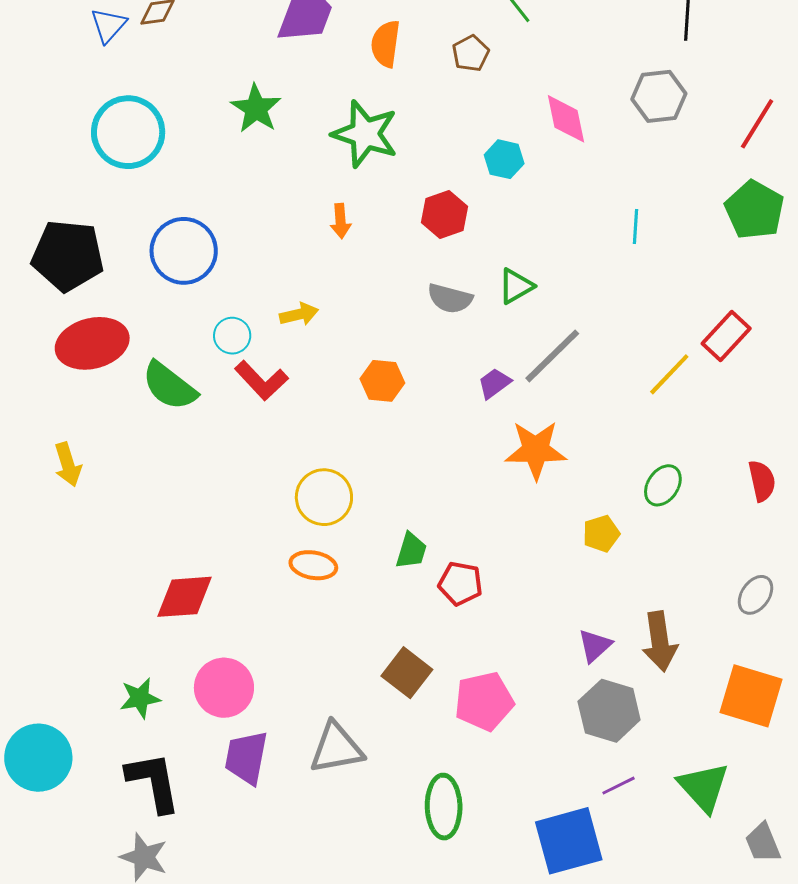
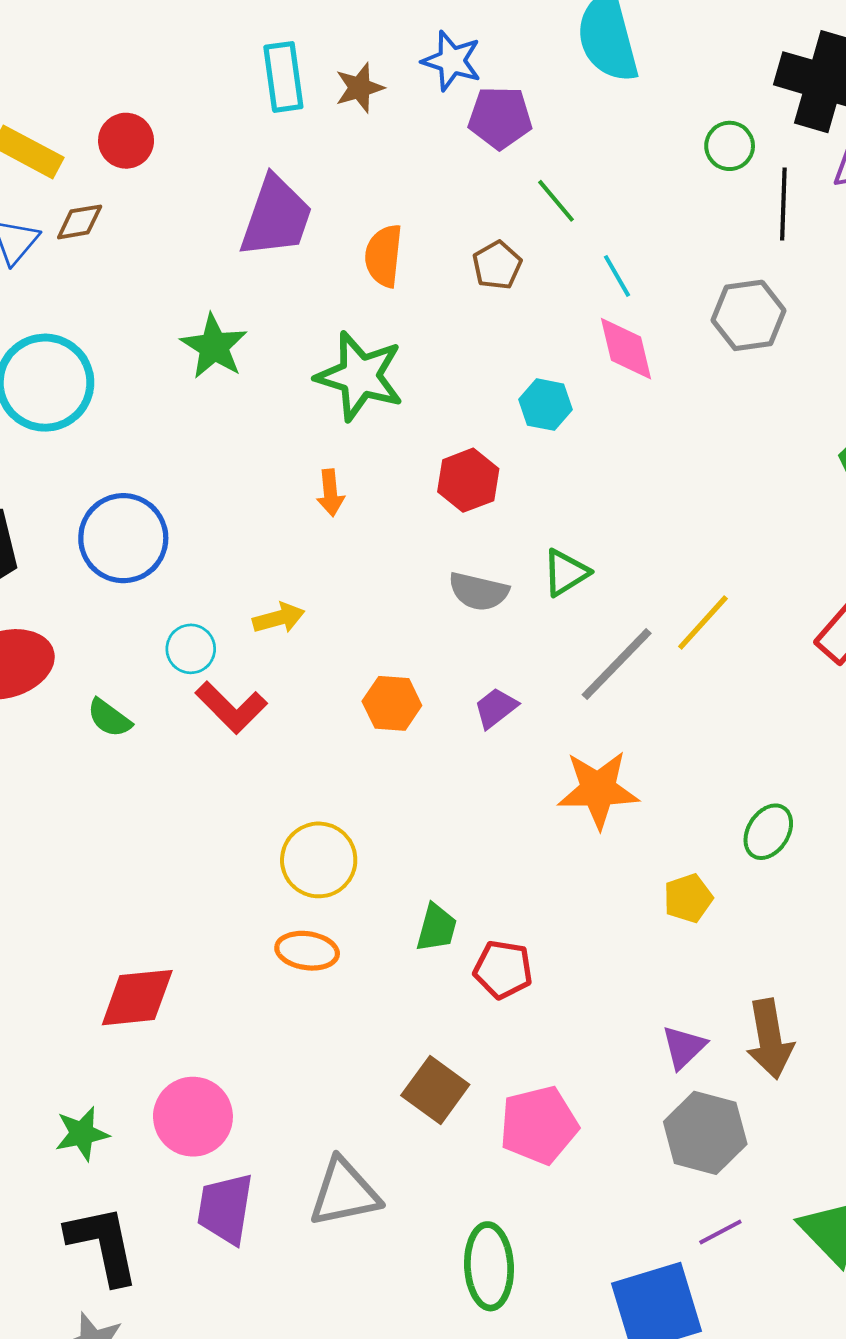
cyan line: (636, 226) -> (617, 276), moved, turned -32
yellow line: (669, 374) -> (703, 623), moved
purple trapezoid: (494, 383) -> (496, 708), moved
green semicircle: (169, 386) -> (109, 718), size x0.6

